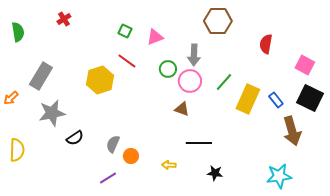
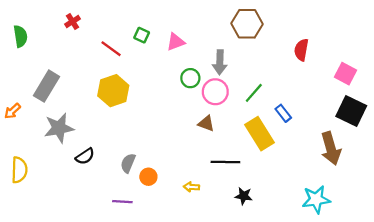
red line: (127, 61) -> (111, 49), moved
yellow rectangle: (248, 99) -> (259, 134), moved, turned -56
blue rectangle: (276, 100) -> (283, 113), moved
purple line: (108, 178) -> (122, 202), turned 36

